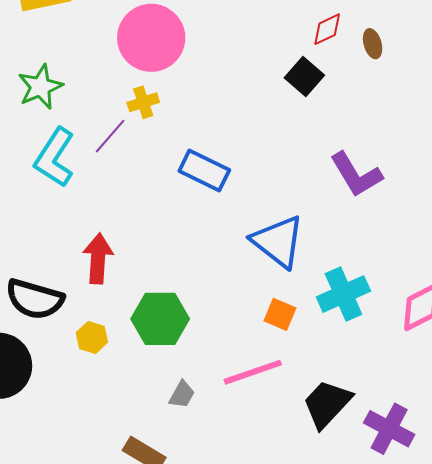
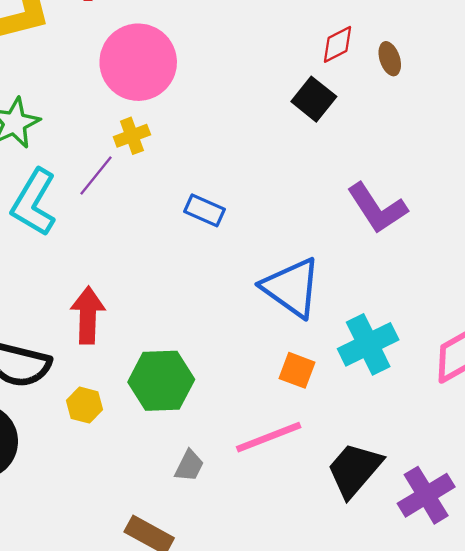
blue rectangle: (204, 170) -> (204, 210), size x0.7
purple cross: (389, 429) -> (426, 495), turned 33

